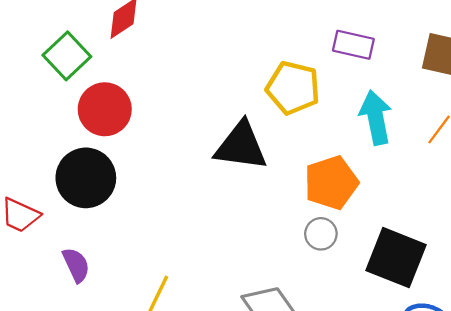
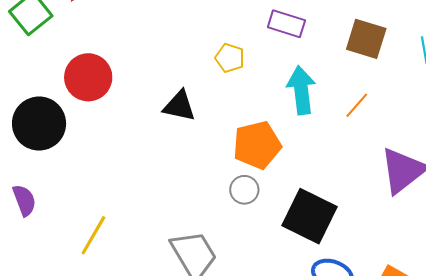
yellow pentagon: (293, 88) -> (230, 58), size x0.6
red circle: (105, 109) -> (88, 77), moved
black triangle: (241, 146) -> (179, 106), size x0.7

